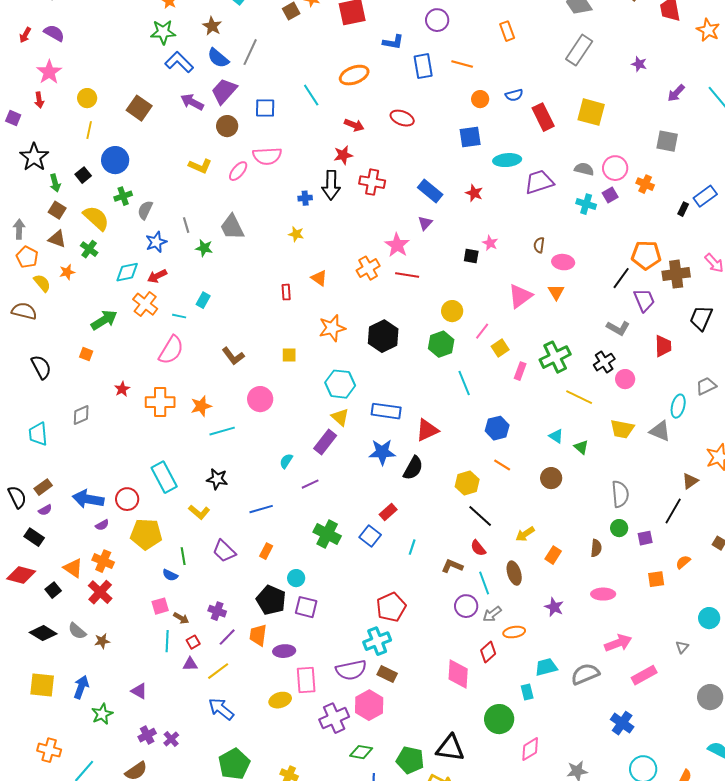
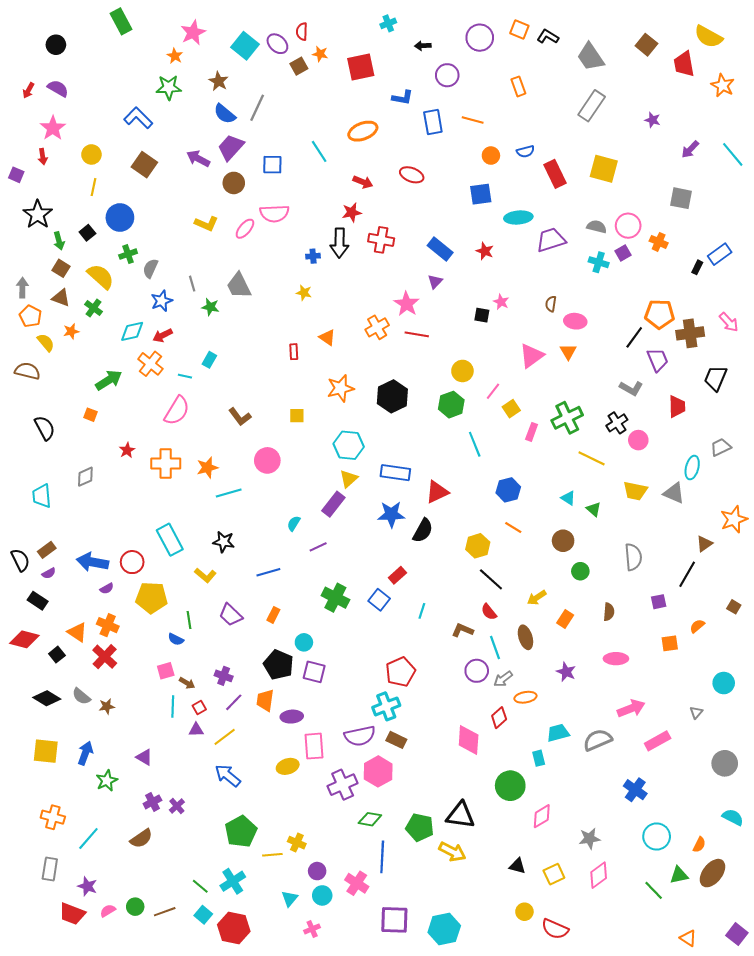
blue L-shape: (179, 62) -> (138, 118), moved
yellow triangle: (340, 417) -> (349, 479), turned 36
green circle: (619, 528) -> (580, 571), moved

